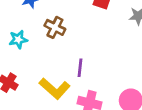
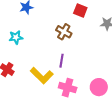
brown cross: (55, 27) -> (64, 32), moved

